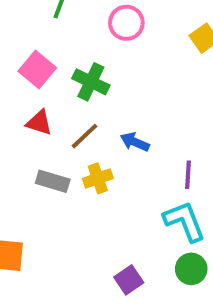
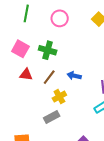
gray rectangle: (53, 181) -> (52, 117), moved, turned -35

